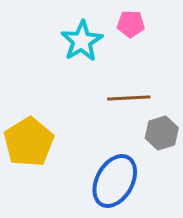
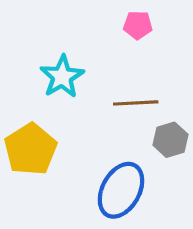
cyan star: (82, 41) -> (62, 77), moved

